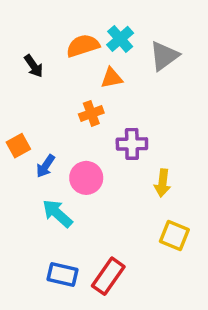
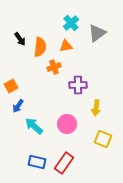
orange semicircle: (83, 46) -> (40, 47), moved, turned 114
blue arrow: (46, 166) -> (18, 106), moved
pink circle: (86, 178) -> (67, 124), moved

